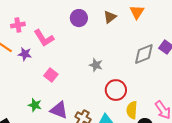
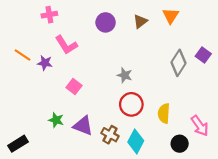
pink cross: (18, 25) -> (49, 15), moved
gray diamond: (144, 54) -> (178, 63), turned -35
red circle: (116, 90) -> (131, 104), moved
yellow semicircle: (132, 110) -> (164, 113), moved

